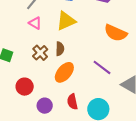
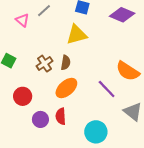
pink triangle: (35, 23) -> (22, 20), moved
orange semicircle: (116, 33) -> (128, 71), moved
red semicircle: (72, 102) -> (61, 116), moved

